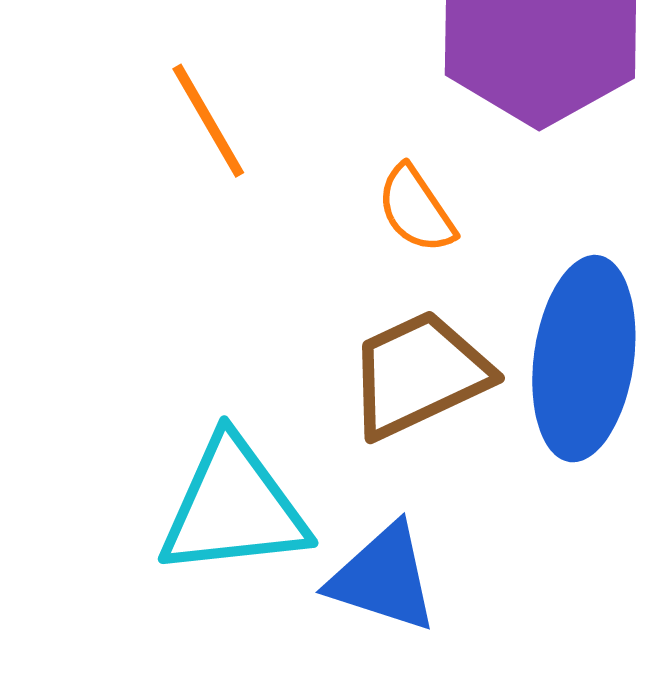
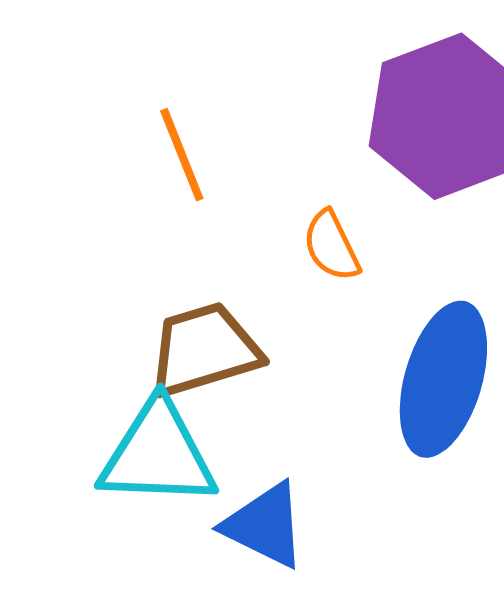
brown trapezoid: (419, 374) -> (204, 350), moved

